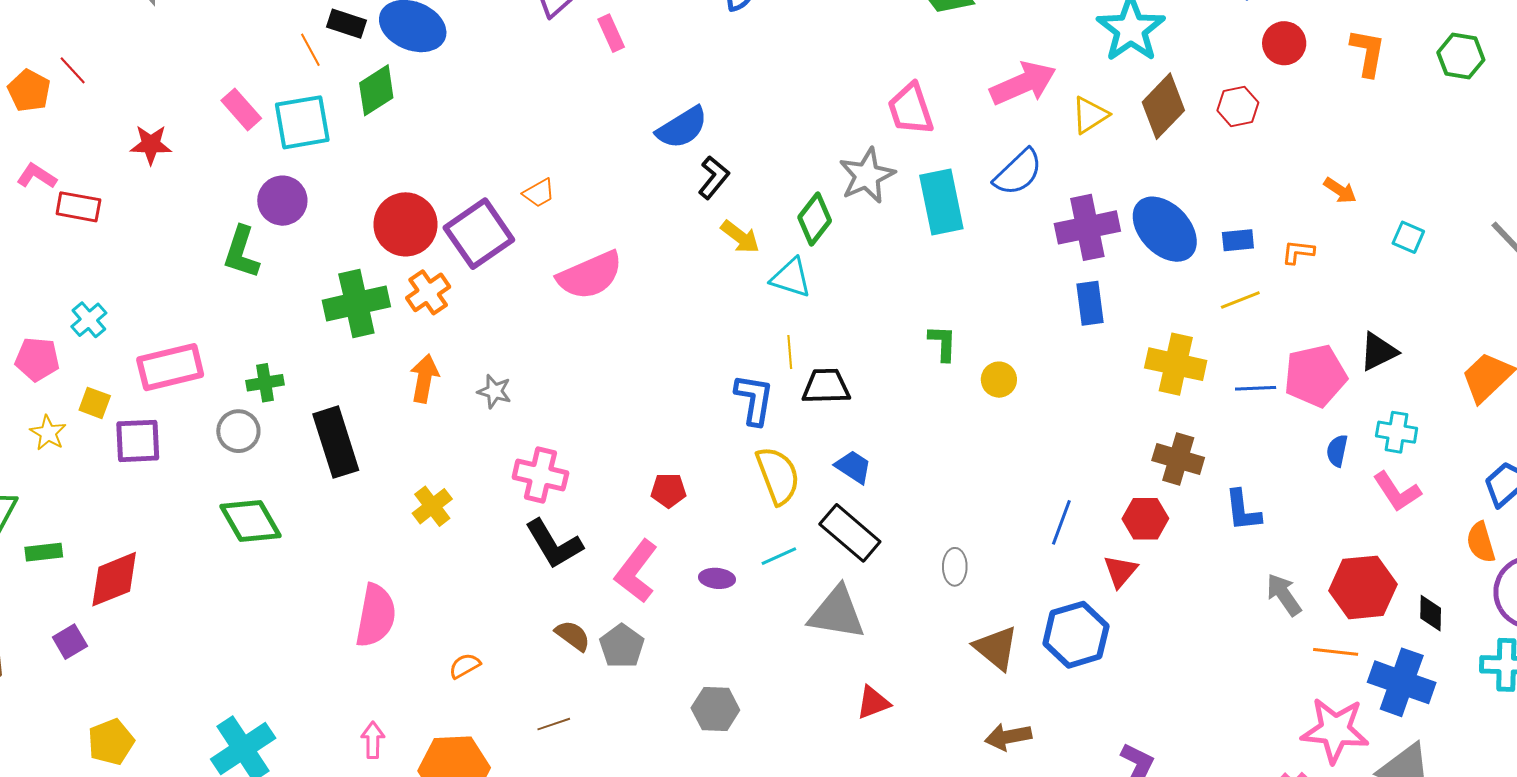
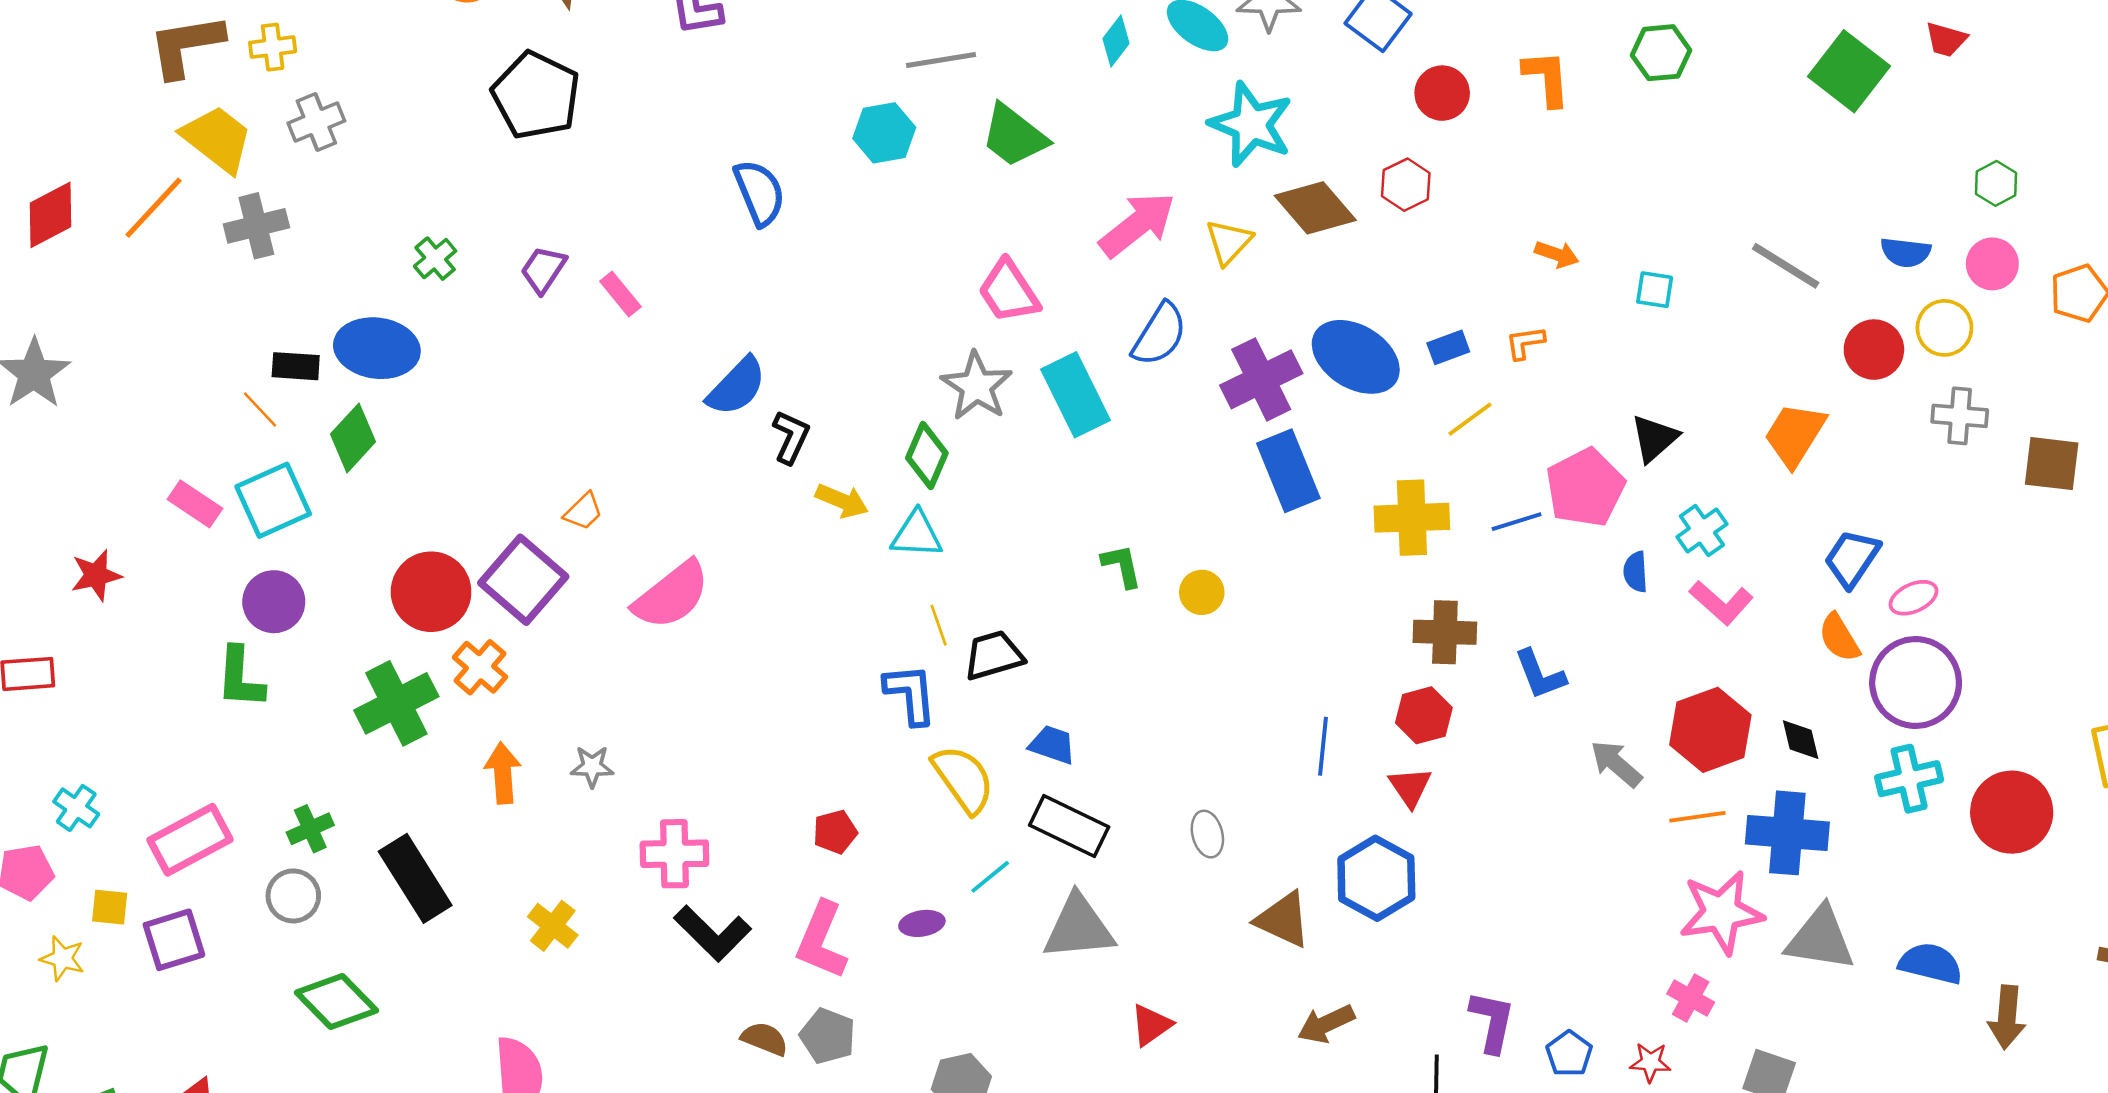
brown diamond: (1163, 106) -> (1315, 208), turned -70
blue rectangle: (1090, 303) -> (1288, 471), size x1.4
cyan cross: (1397, 432) -> (1702, 530), turned -30

